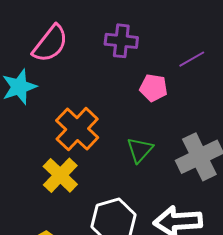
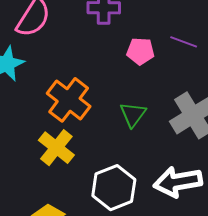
purple line: (192, 59) -> (184, 42), moved, turned 56

